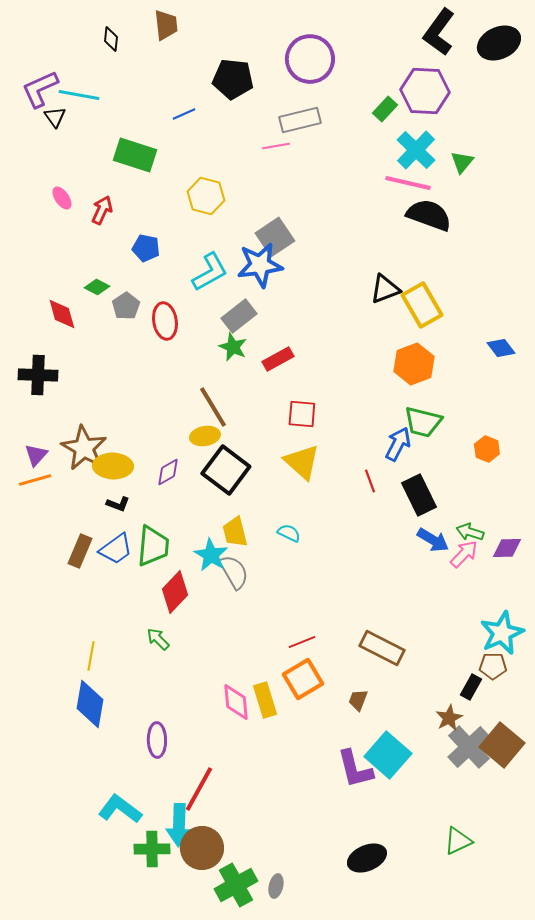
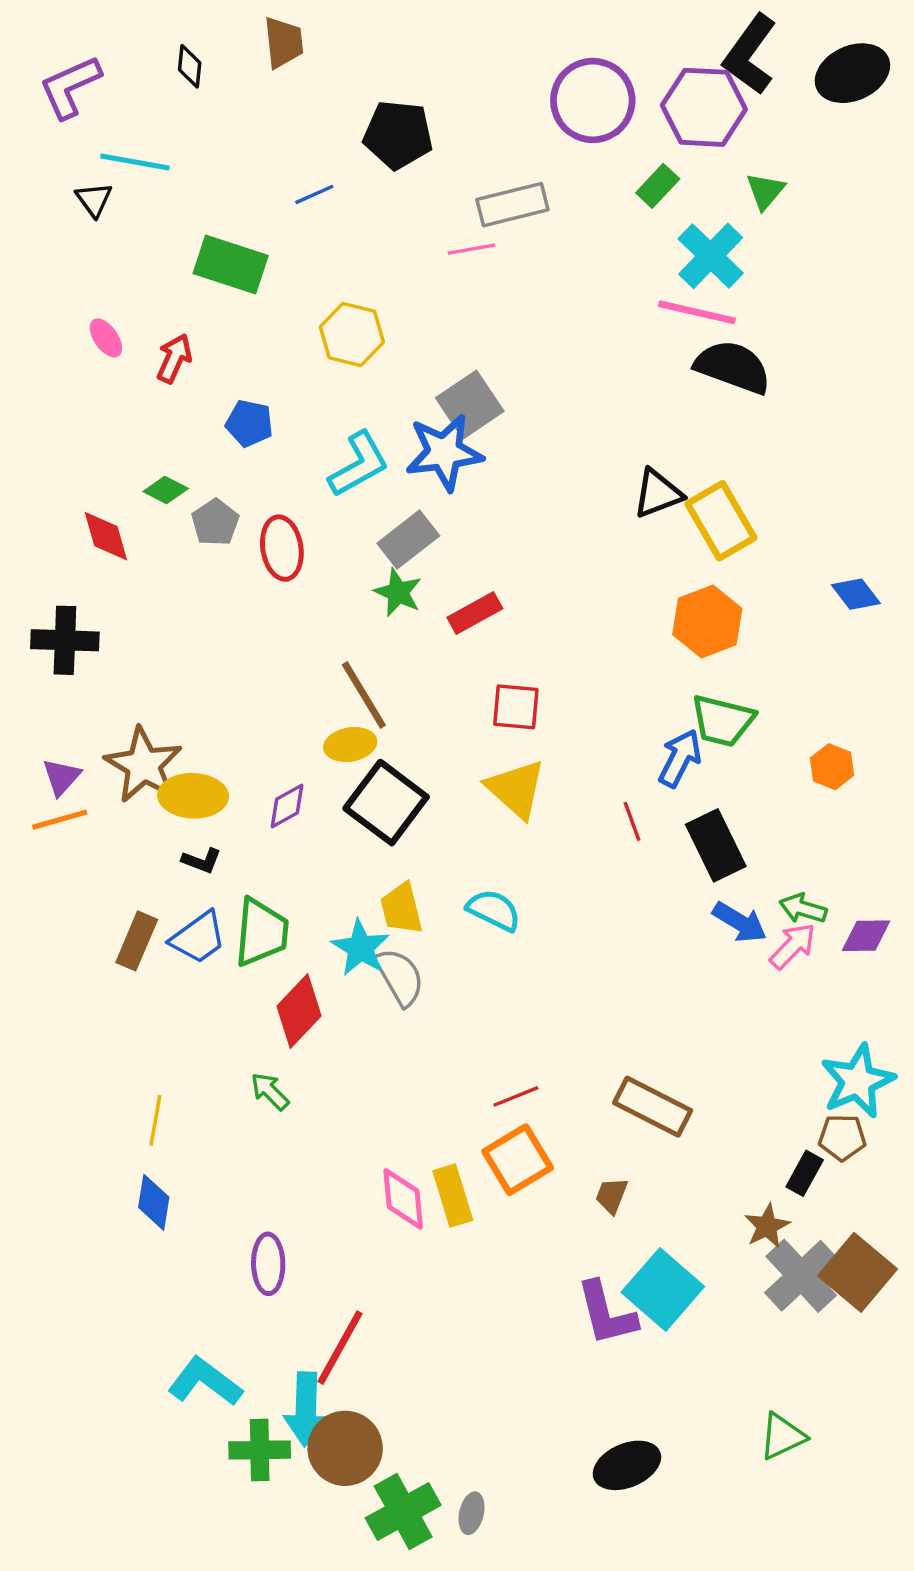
purple circle: (310, 59) -> (593, 100), moved
purple L-shape: (40, 89) -> (70, 87), moved
purple hexagon: (425, 91) -> (704, 107), moved
green triangle: (462, 162) -> (765, 191), moved
cyan semicircle: (289, 533) -> (494, 910), size x1.4
blue diamond: (90, 704) -> (154, 1202), size x0.7

